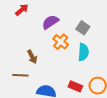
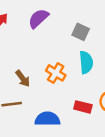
purple semicircle: (50, 22) -> (38, 18), moved
orange cross: (61, 42) -> (56, 73), moved

